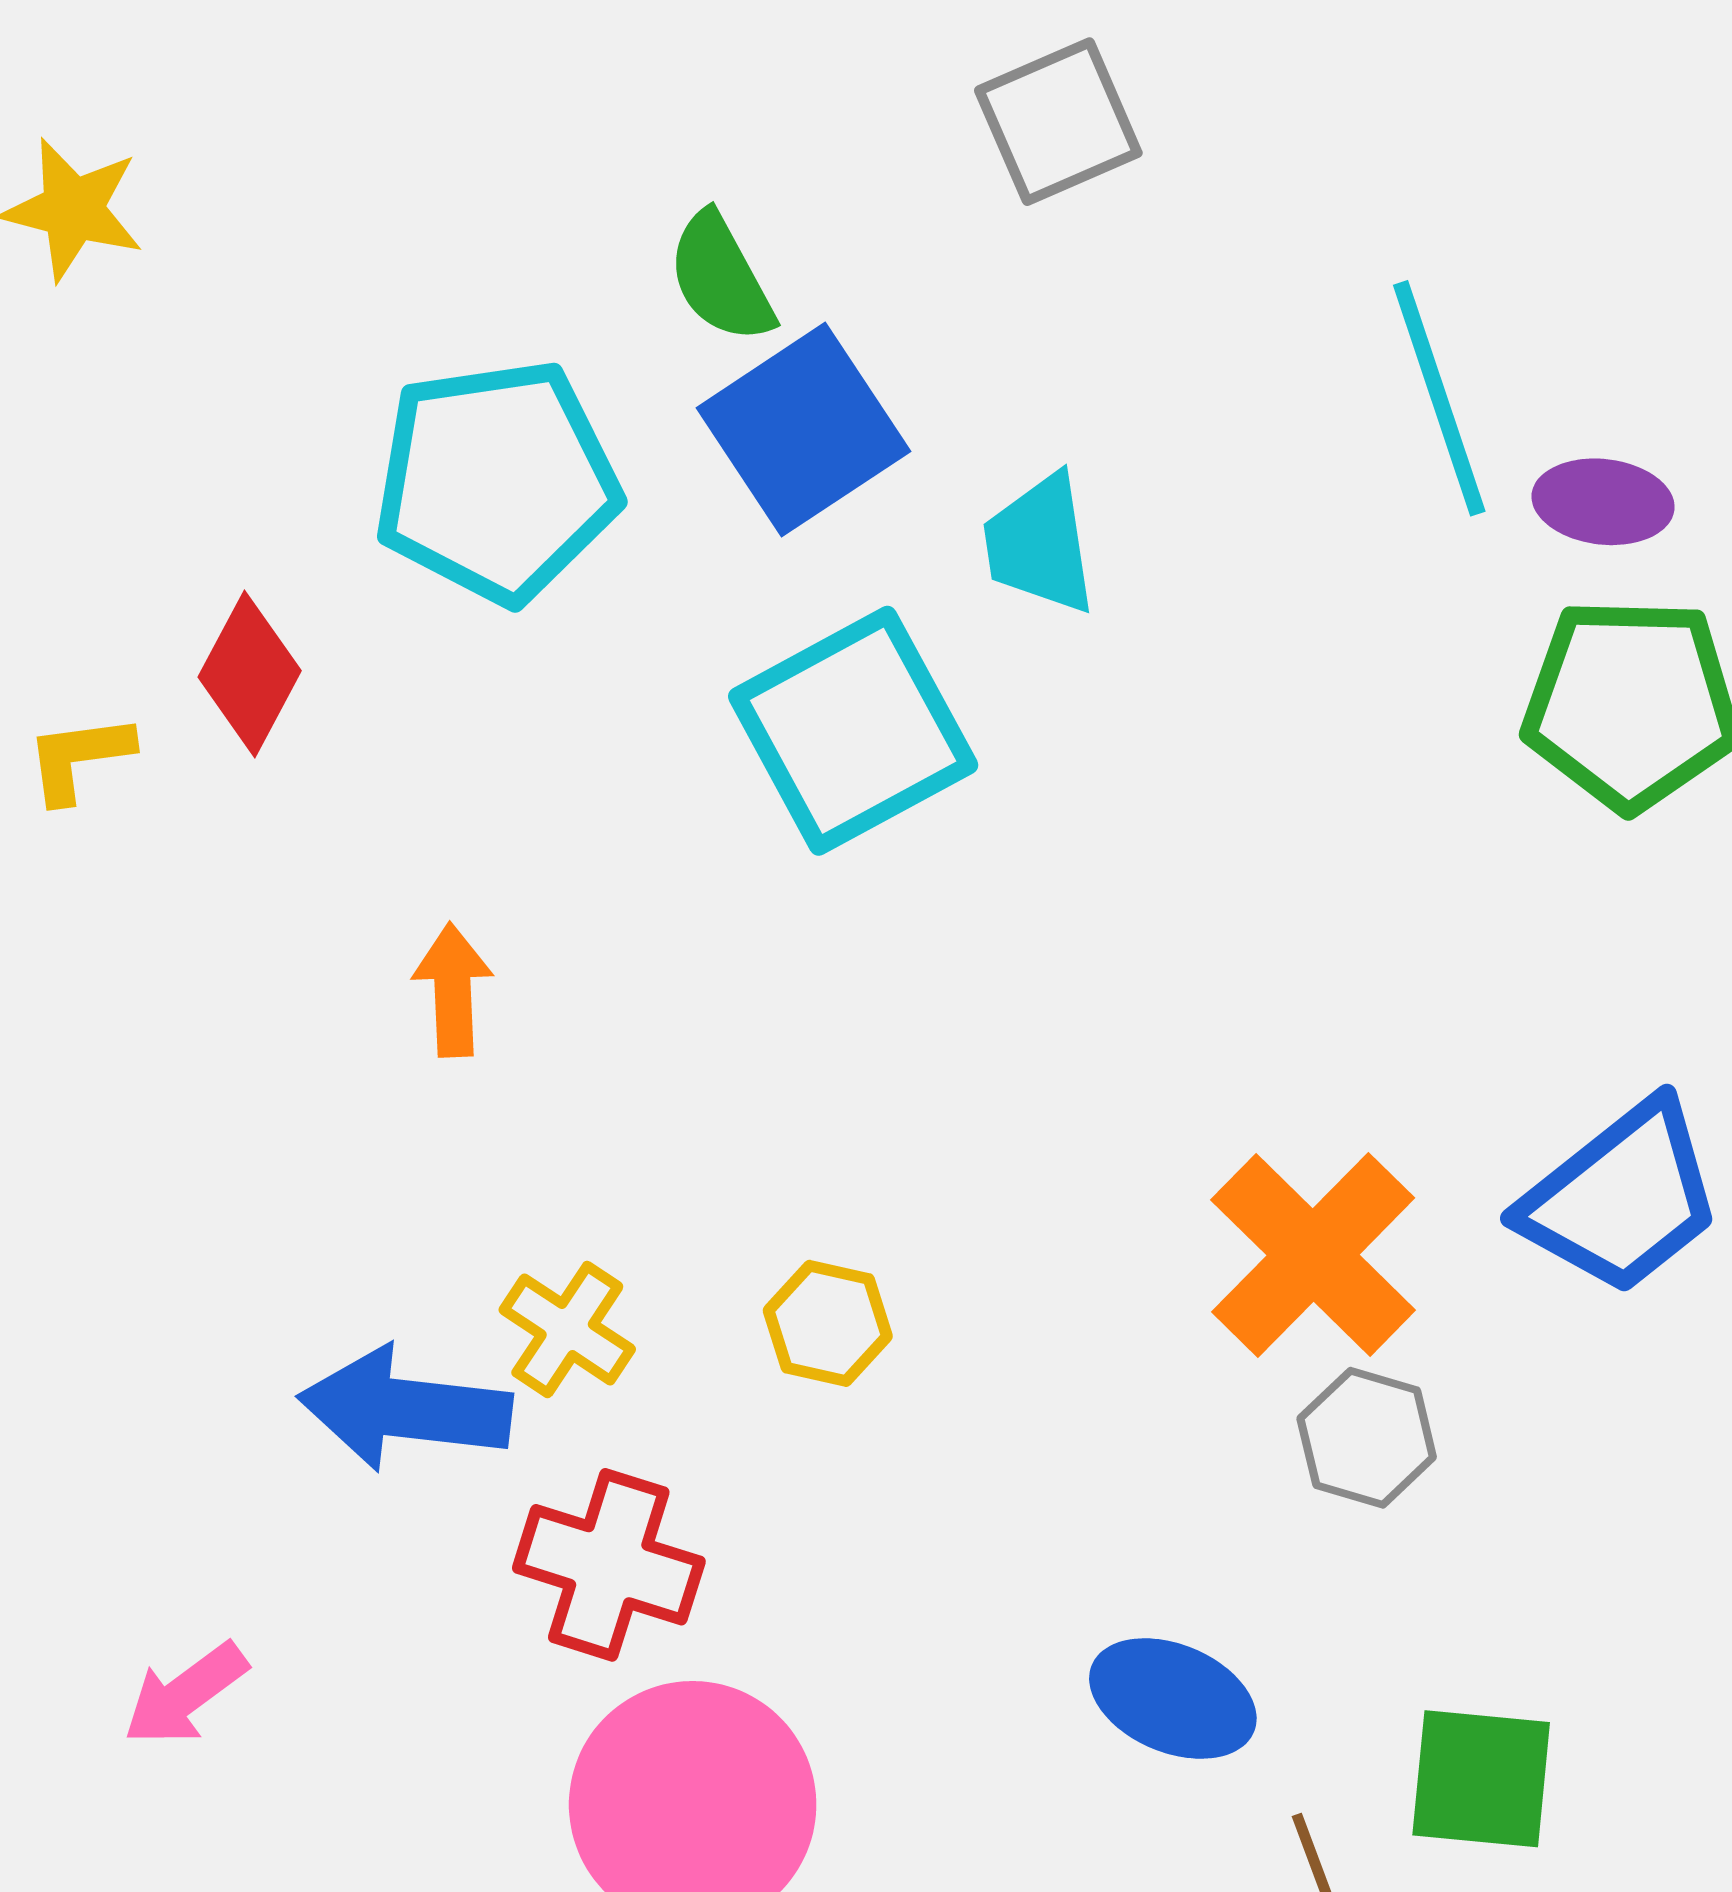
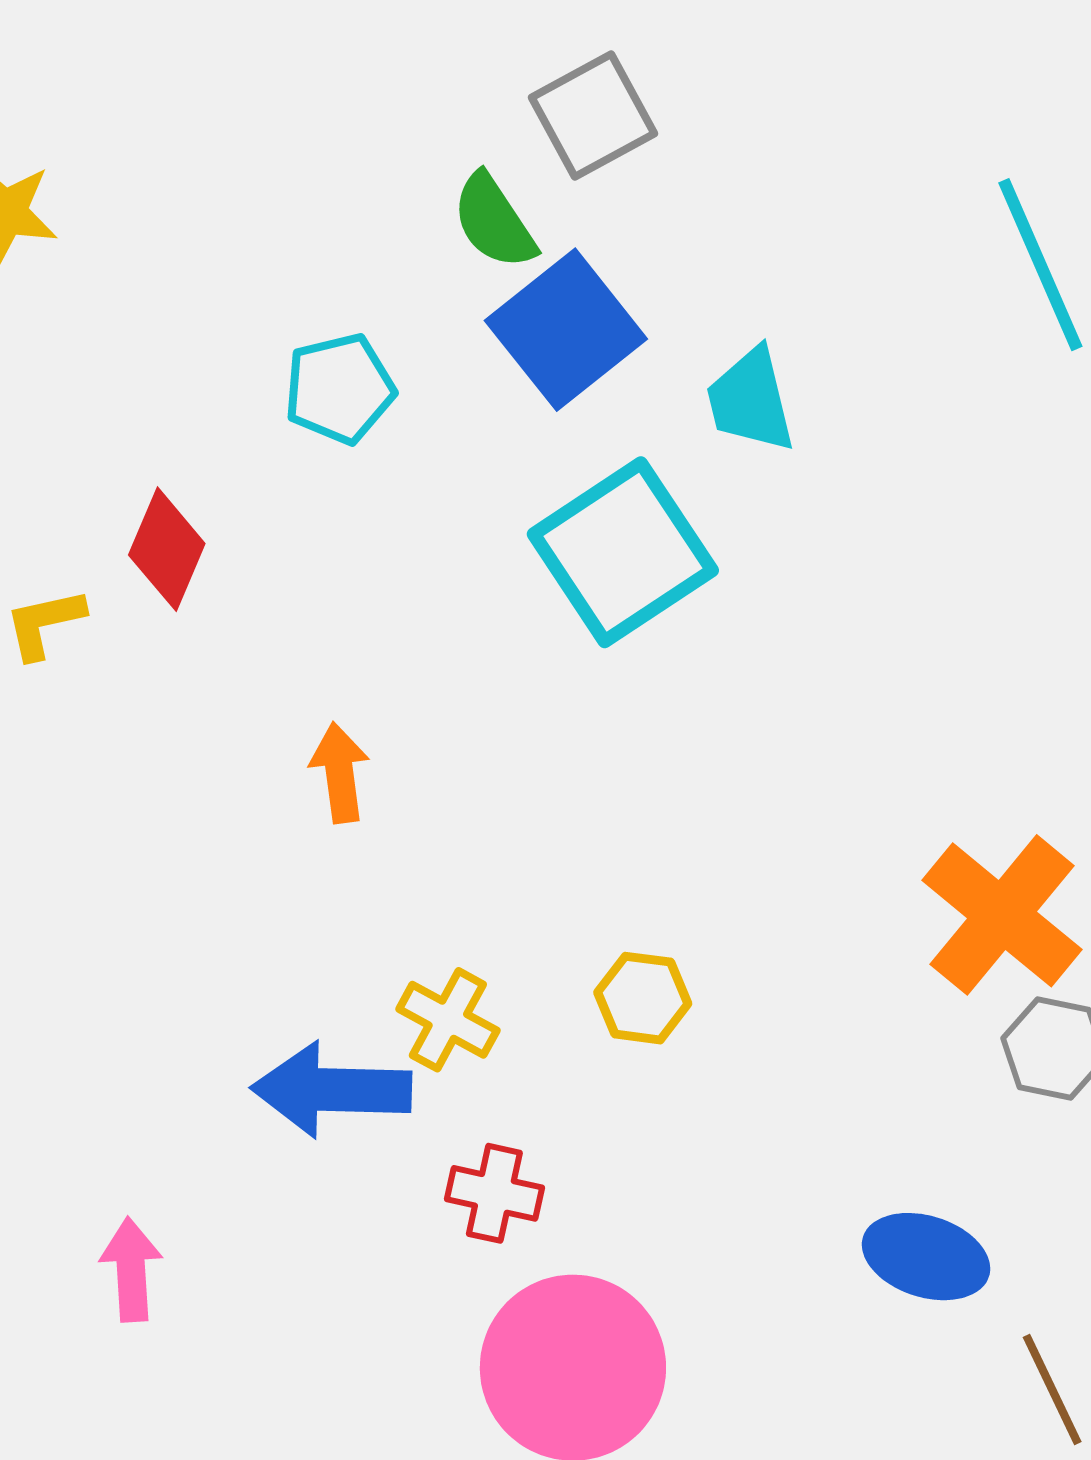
gray square: (1058, 122) -> (593, 115), moved
cyan pentagon: (497, 481) -> (339, 389), size x0.6
red cross: (609, 1565) -> (494, 1193), size x0.7
pink arrow: (185, 1694) -> (131, 1270), moved, turned 128

